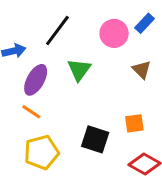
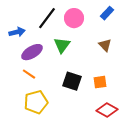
pink circle: (114, 33) -> (74, 18), moved
purple ellipse: (36, 80) -> (32, 52), turned 30
black square: (95, 139) -> (72, 81), moved

